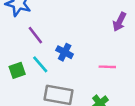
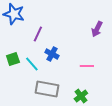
purple line: (35, 35) -> (38, 34), moved, turned 63
green square: (17, 70) -> (13, 59), moved

